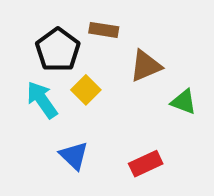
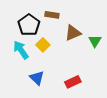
green triangle: (184, 102) -> (95, 41), moved, turned 40

